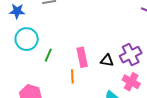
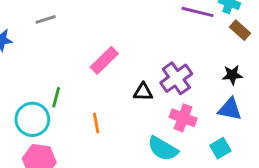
cyan circle: (27, 39) -> (32, 119), moved
pink rectangle: (82, 57) -> (104, 60), moved, turned 66

